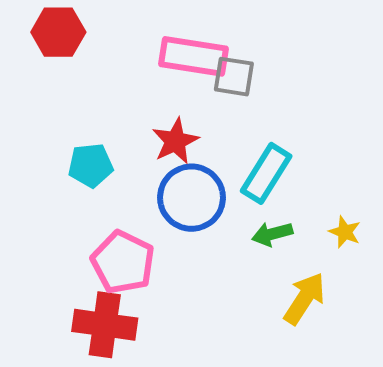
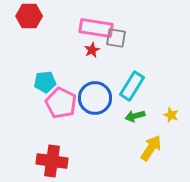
red star: (175, 141) -> (92, 50), moved, size x0.7
pink pentagon: (123, 262) -> (61, 103), moved

